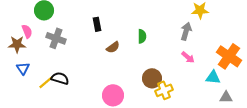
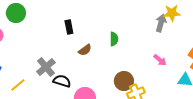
gray arrow: (186, 31) -> (161, 23), moved
gray cross: (56, 38) -> (46, 67), moved, turned 30
black semicircle: (60, 78) -> (62, 81), moved

